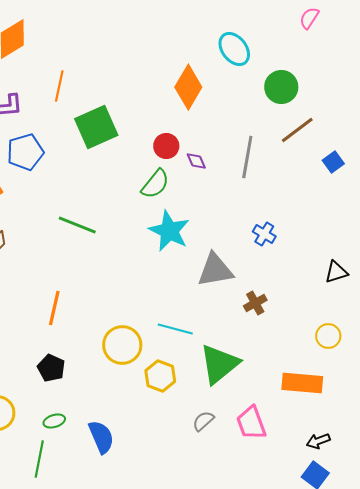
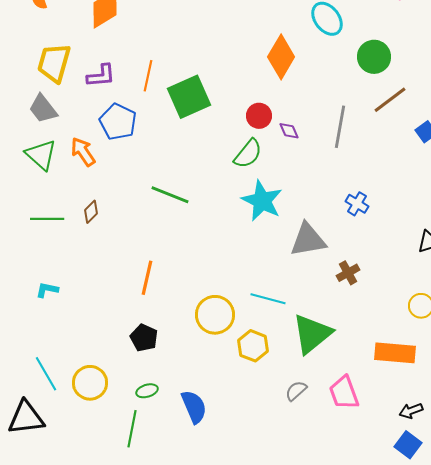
orange line: (59, 86) -> (148, 76), moved
blue pentagon: (25, 152) -> (118, 122), turned -30

